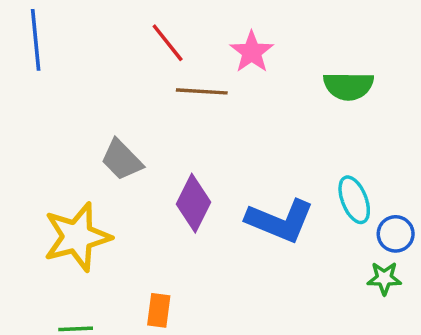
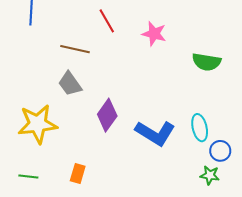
pink star: (252, 52) -> (154, 34), turned -30
brown line: (202, 91) -> (75, 49), moved

